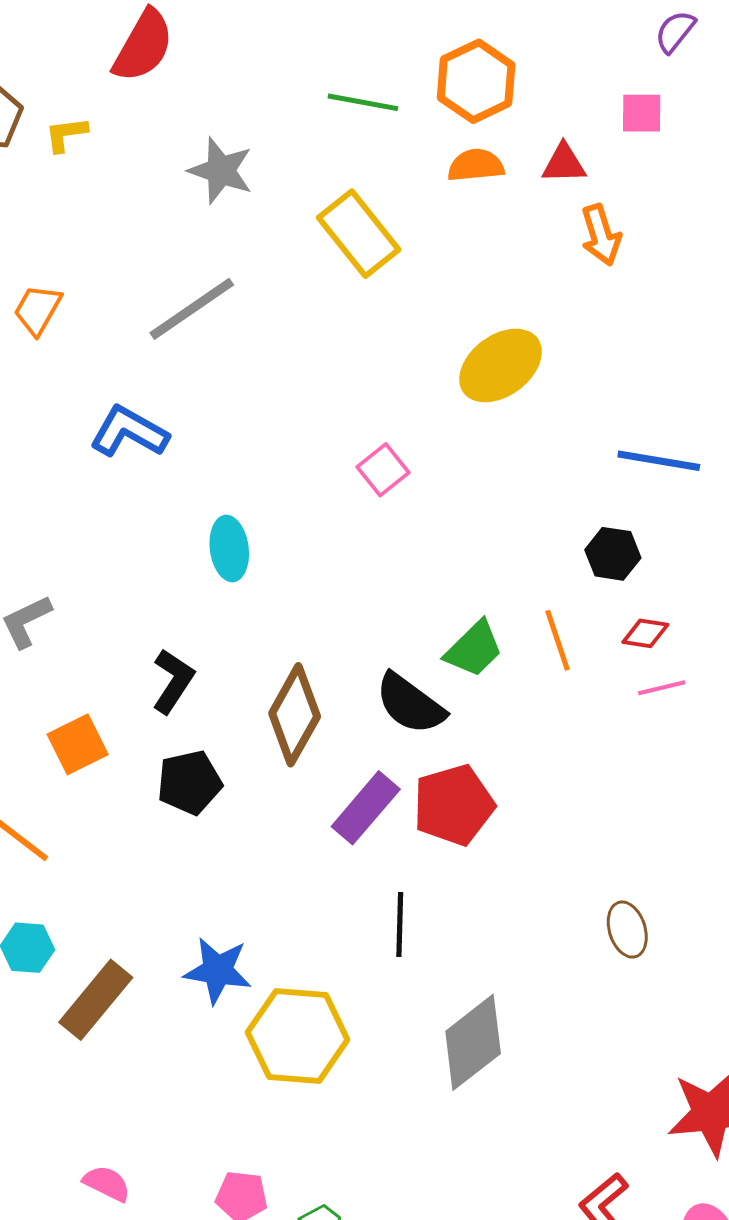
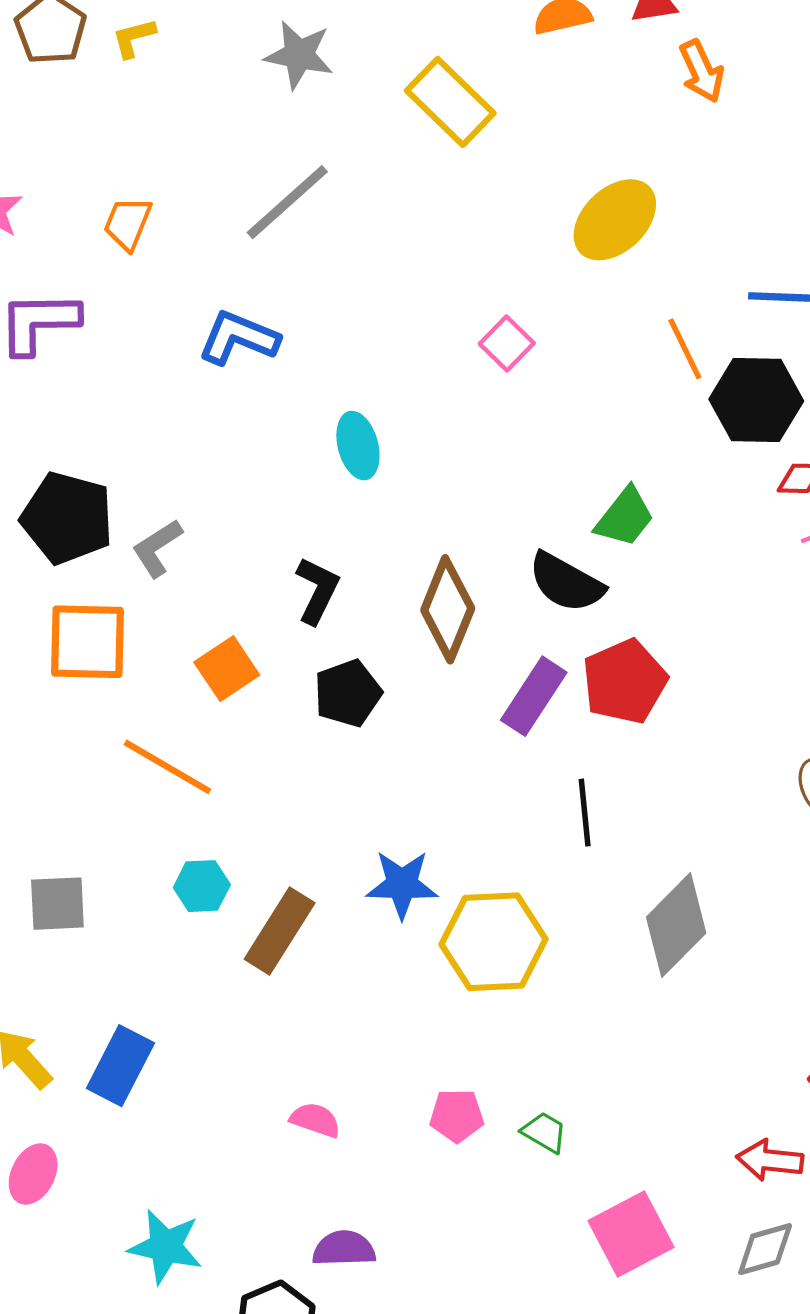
black hexagon: (613, 554) -> (756, 400), size x1.6
orange line: (558, 640) -> (685, 349), moved

